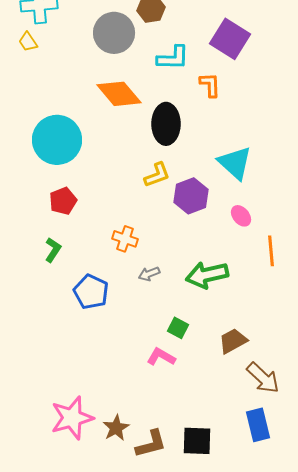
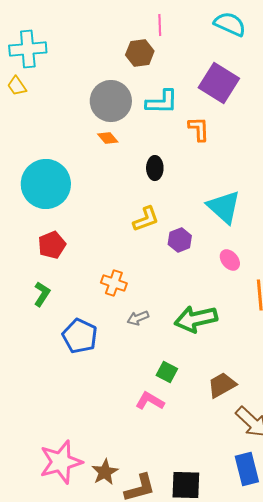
gray circle: (114, 33) -> (111, 101), moved
orange diamond: (119, 94) -> (108, 138), size x0.5
black ellipse: (166, 124) -> (155, 168), size x0.6
purple hexagon: (191, 196) -> (180, 240), size x0.7

